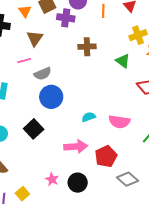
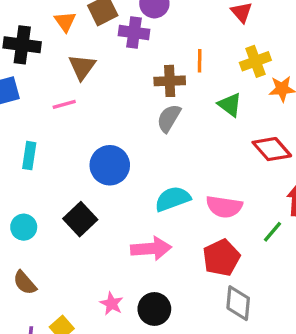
orange line: (103, 11) -> (200, 61), moved
gray semicircle: (43, 74) -> (169, 118), moved, turned 144
cyan semicircle: (89, 117) -> (173, 199), size x1.5
red pentagon: (106, 156) -> (221, 258), moved
gray diamond: (128, 179) -> (238, 303), turned 55

